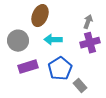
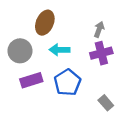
gray rectangle: (80, 86) -> (106, 103), moved

